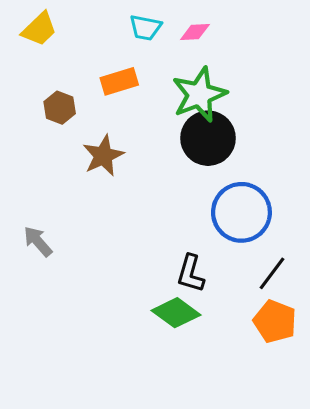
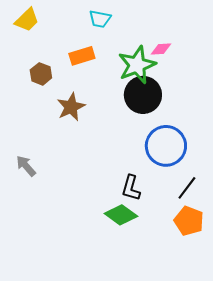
pink diamond: (195, 32) -> (161, 49), moved

